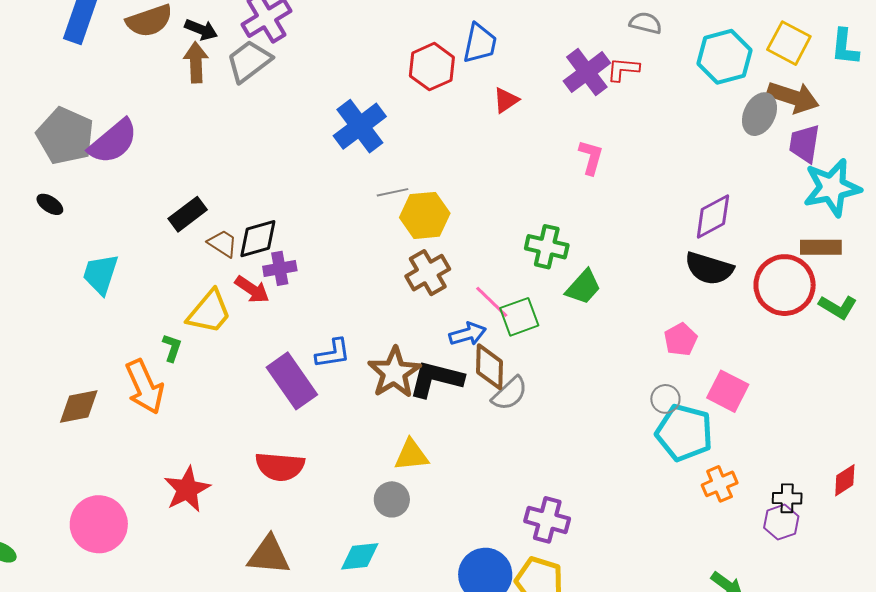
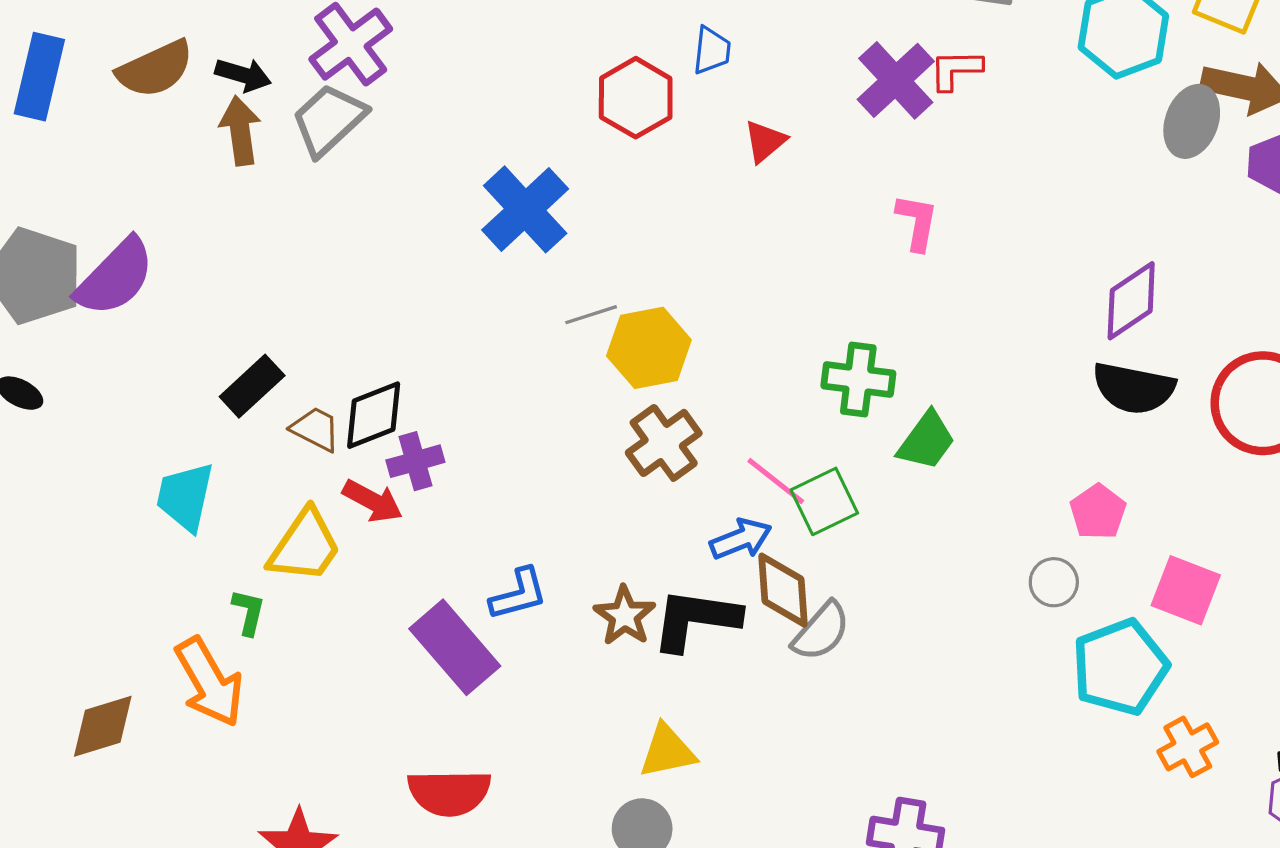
blue trapezoid: (480, 43) -> (712, 50), size x0.7
cyan trapezoid: (100, 274) -> (185, 497), moved
brown star: (394, 372) -> (625, 616), size x0.7
gray circle: (665, 399) -> (1054, 582), moved
cyan pentagon: (684, 433) -> (1120, 667), turned -30

